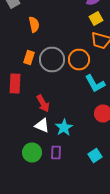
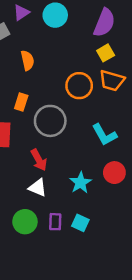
gray circle: (52, 60) -> (50, 121), moved
orange circle: (79, 60) -> (79, 86), moved
cyan star: (64, 128) -> (80, 183), moved
cyan square: (95, 156) -> (80, 223), moved, turned -32

